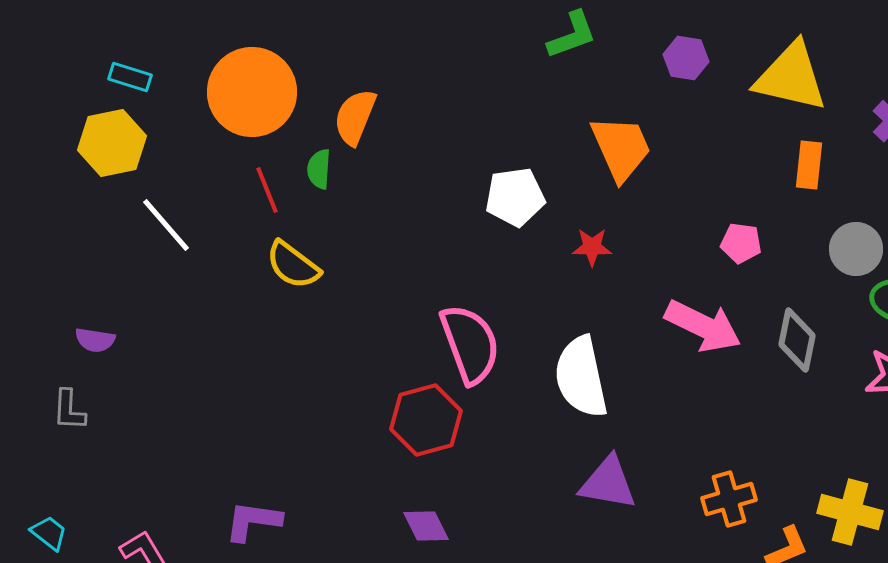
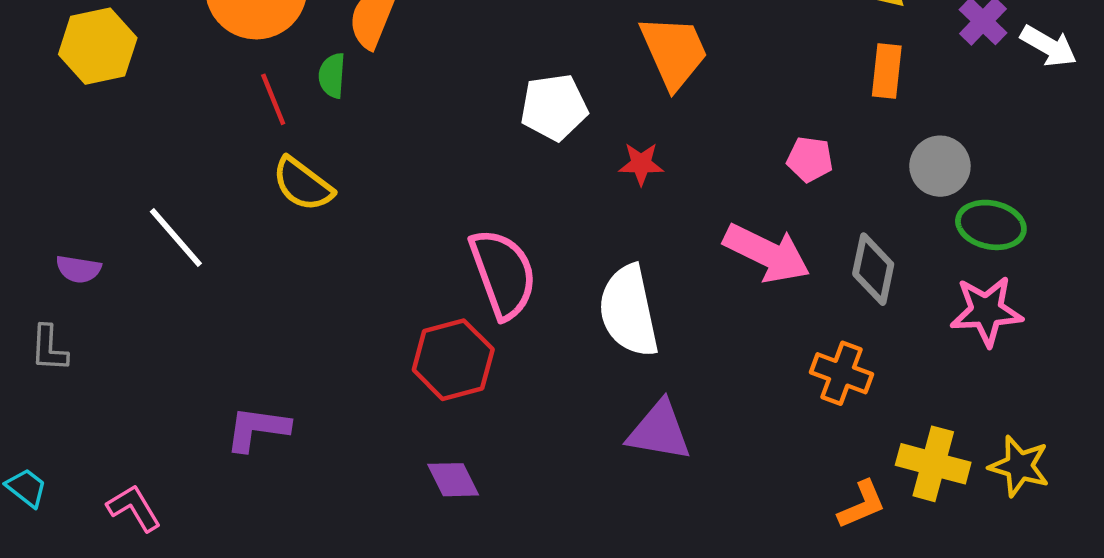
white line: (166, 225) -> (176, 237), moved
orange cross: (729, 499) -> (841, 373), moved, turned 36
purple L-shape: (253, 521) -> (257, 429), moved

